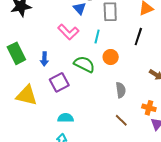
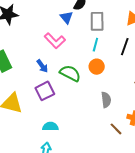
cyan line: (97, 36) -> (95, 45), moved
blue arrow: (44, 59) -> (42, 66), moved, turned -40
brown line: (121, 120) -> (116, 129), moved

